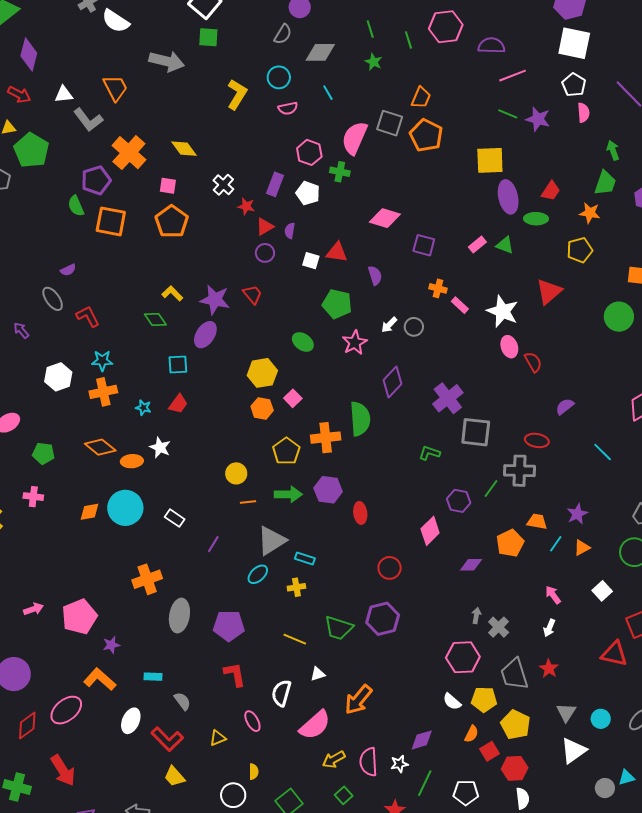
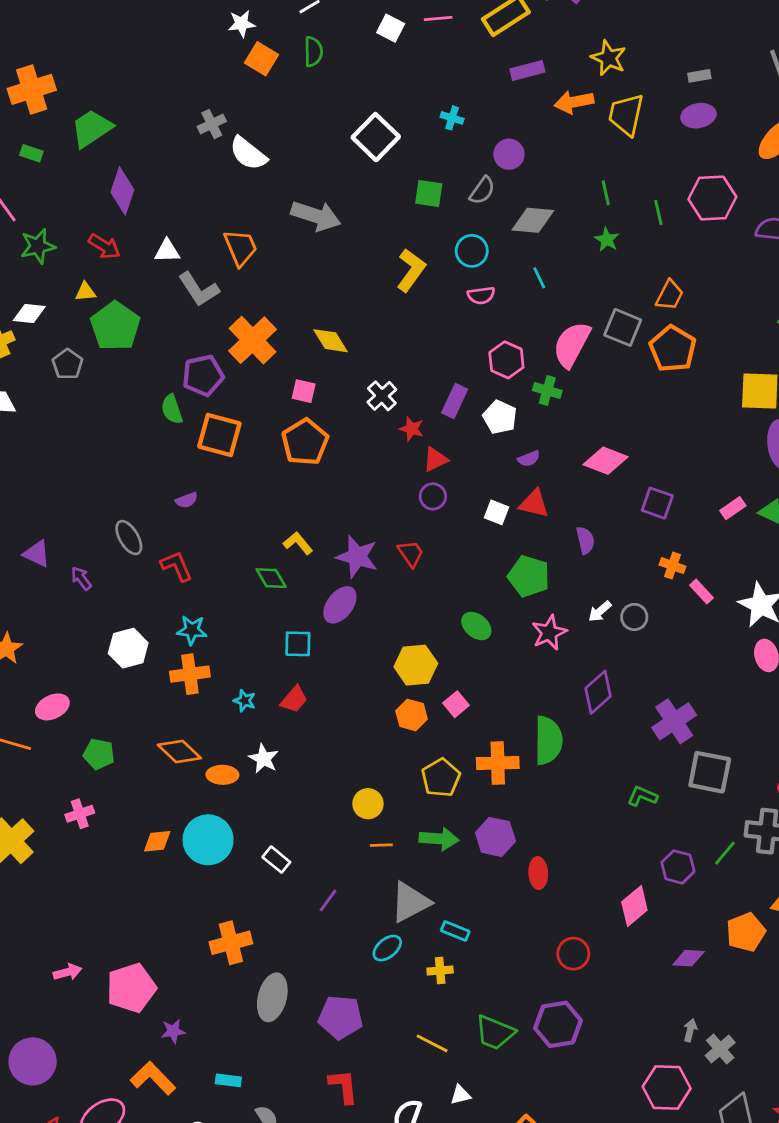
green square: (208, 37) -> (429, 194), moved
purple semicircle: (290, 231) -> (529, 459), moved, turned -126
purple semicircle: (68, 270) -> (187, 500), moved
pink cross: (33, 497) -> (80, 814), turned -30

